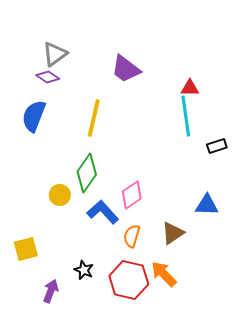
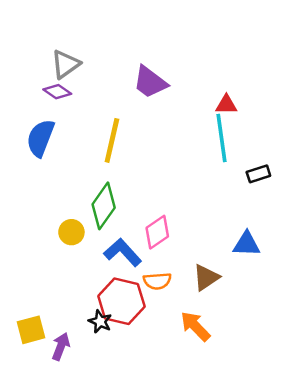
orange semicircle: (132, 236) -> (157, 281), turned -110
yellow square: (26, 249) -> (31, 330), moved
red hexagon: (129, 280) -> (121, 301), moved

